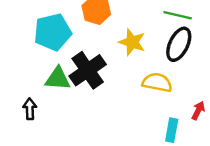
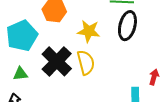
green triangle: (58, 79) -> (20, 74), moved, size x0.7
yellow semicircle: (157, 83) -> (86, 62), moved, turned 75

